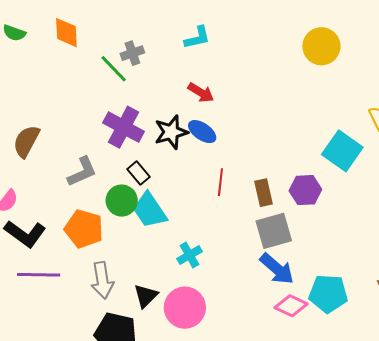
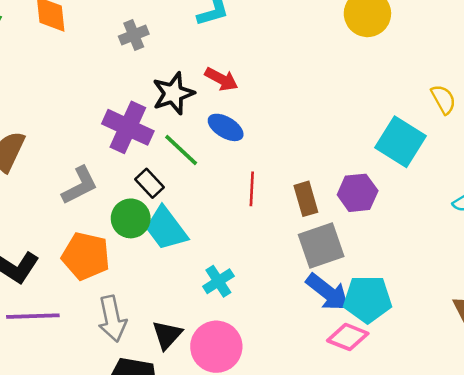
green line: (114, 69) -> (181, 150), moved
black star: (171, 132) -> (173, 93), moved
cyan pentagon: (328, 294) -> (368, 299), moved

